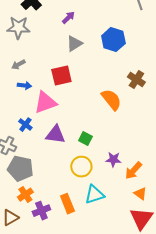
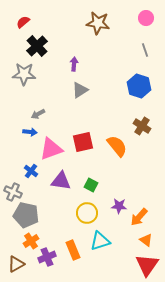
purple arrow: (68, 18) -> (74, 64), turned -40
blue hexagon: (113, 40) -> (139, 86), moved
gray arrow: (18, 65) -> (38, 114), moved
red square: (61, 76) -> (83, 142), moved

